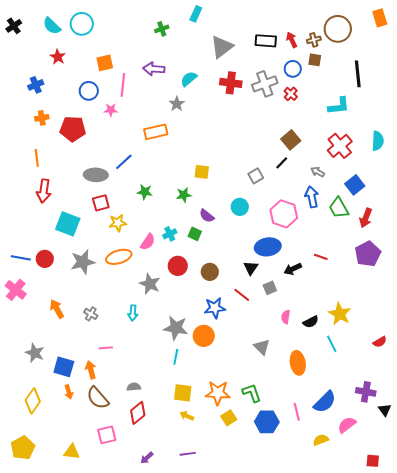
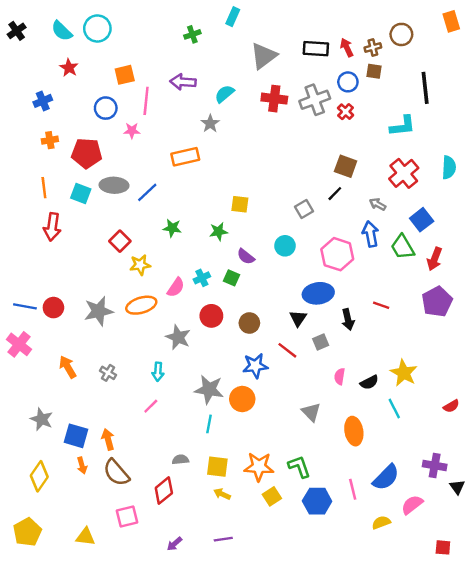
brown circle: (338, 29) -> (401, 34), size x0.7
brown square: (291, 140) -> (346, 166), turned -30
gray ellipse: (96, 175) -> (114, 185), moved
red square: (101, 203) -> (120, 241), turned -30
cyan square: (68, 224) -> (81, 194), moved, size x0.7
black arrow: (293, 269) -> (348, 319), turned -78
pink line: (106, 348) -> (151, 406), moved, turned -40
gray semicircle: (134, 387) -> (180, 460), moved

